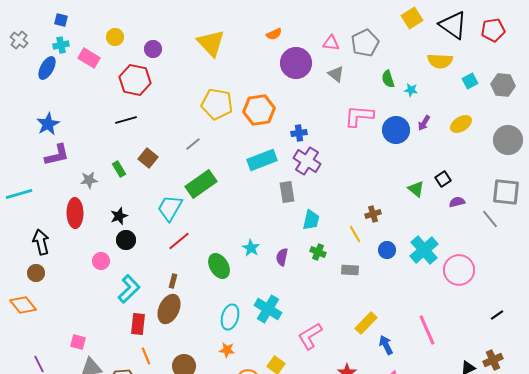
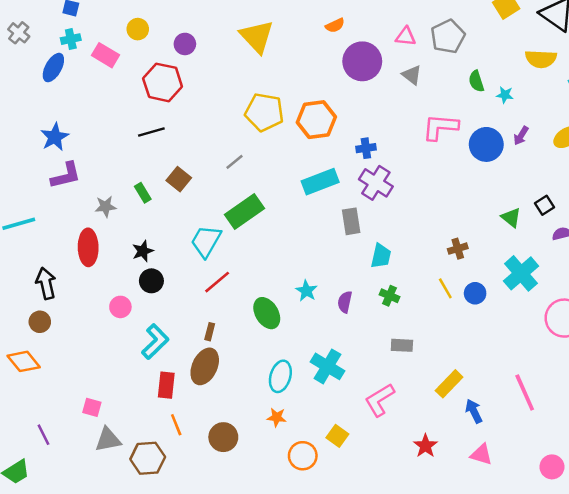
yellow line: (355, 234) -> (445, 288), moved
cyan cross: (424, 250) -> (521, 273), moved
gray rectangle: (350, 270) -> (402, 345), moved

